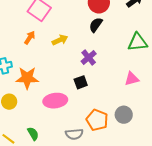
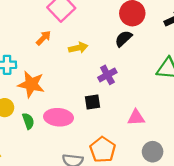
pink triangle: (132, 79) -> (136, 118), moved
gray circle: (124, 115) -> (153, 152), moved
green semicircle: (33, 134) -> (28, 121), moved

